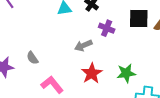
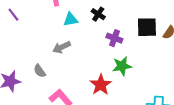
gray arrow: (83, 45) -> (62, 47), moved
green star: (126, 73) -> (122, 66), moved

